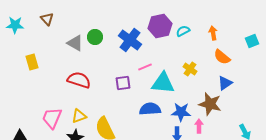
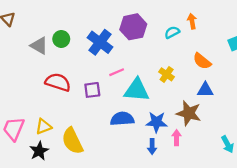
cyan semicircle: (183, 31) -> (172, 32), moved
orange arrow: (213, 33) -> (192, 21), moved
red semicircle: (79, 80) -> (58, 82), moved
blue triangle: (225, 83) -> (205, 90), turned 35

